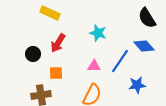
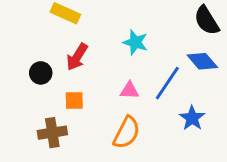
blue star: (137, 85) -> (192, 118), turned -30

